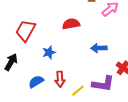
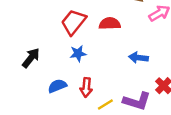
red trapezoid: (26, 31) -> (73, 22), moved

